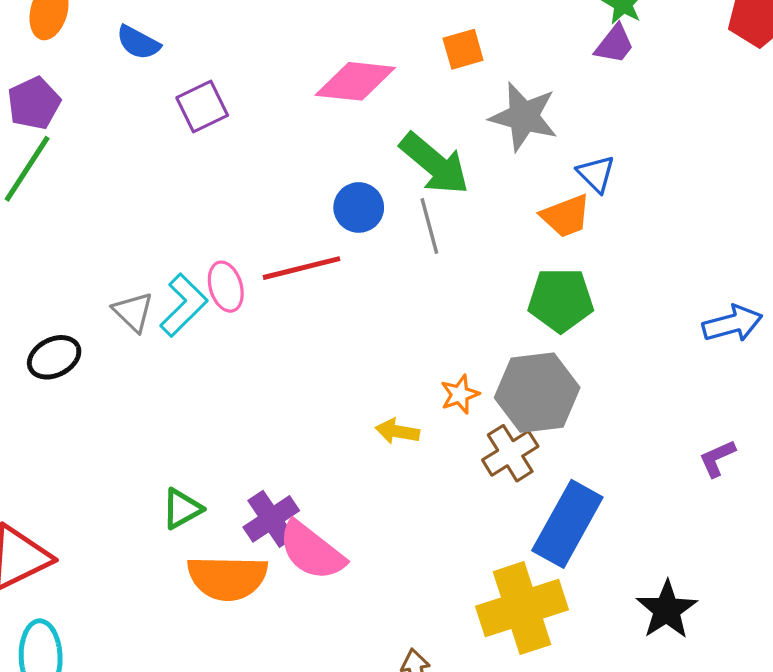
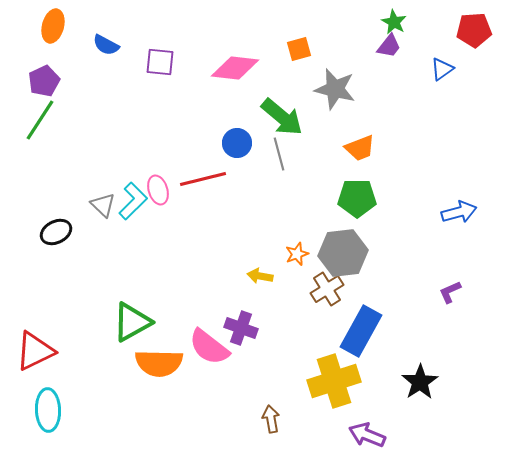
purple square: (202, 107) -> (160, 62), moved, turned 32
blue triangle: (596, 174) -> (442, 69), moved, turned 40
green triangle: (182, 509) -> (132, 322), size x1.6
purple cross: (271, 519) -> (241, 328), moved, turned -36

